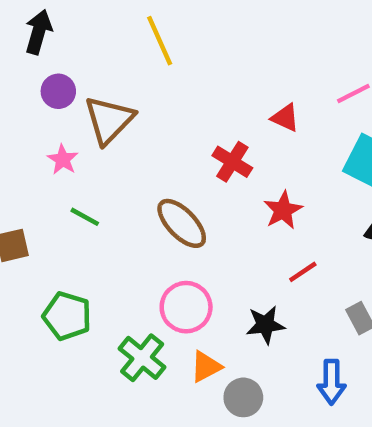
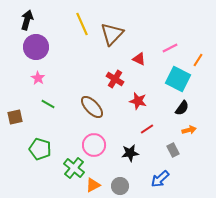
purple circle: (58, 91) -> (36, 47), size x1.6
brown triangle: (109, 120) -> (112, 34), moved
red star: (283, 210) -> (138, 101), turned -30
orange triangle: (206, 367) -> (93, 185), moved
blue arrow: (331, 382) -> (160, 179), turned 48

